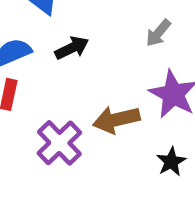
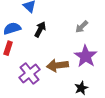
black arrow: (72, 48) -> (40, 29), turned -42

